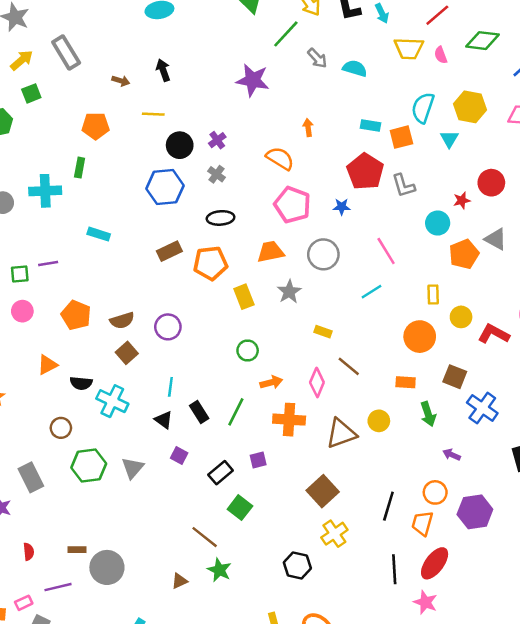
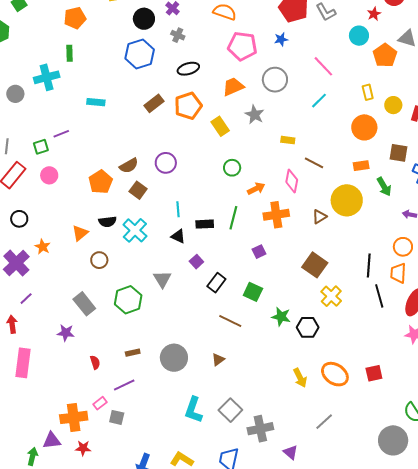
orange pentagon: (76, 315) -> (101, 182), moved, turned 30
orange triangle: (47, 365) -> (80, 233), moved
cyan cross: (112, 401) -> (135, 230), turned 30
black rectangle: (199, 412) -> (205, 224), turned -48
yellow circle: (379, 421) -> (347, 200), size x1.8
brown triangle: (341, 433) -> (319, 217), size x0.6
purple square: (179, 455) -> (196, 262), turned 32
green hexagon: (89, 466) -> (128, 300), moved
black rectangle: (221, 473) -> (216, 283), moved
gray circle: (107, 567) -> (174, 358), moved
black line: (394, 569) -> (379, 296), moved
green star: (219, 570) -> (281, 317), moved

